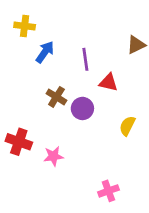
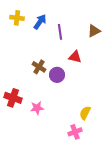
blue arrow: (45, 52) -> (40, 22), moved
purple line: (85, 59) -> (60, 32), moved
yellow semicircle: (127, 126) -> (85, 113), moved

